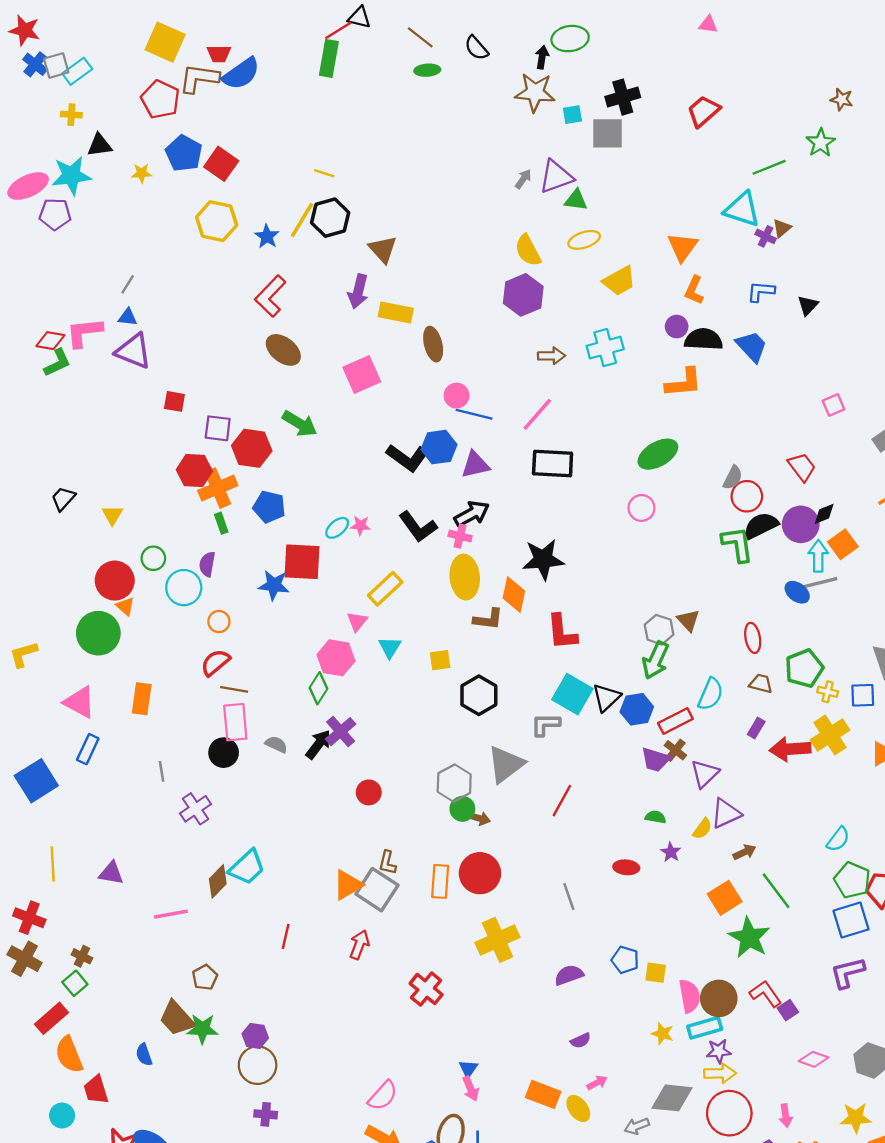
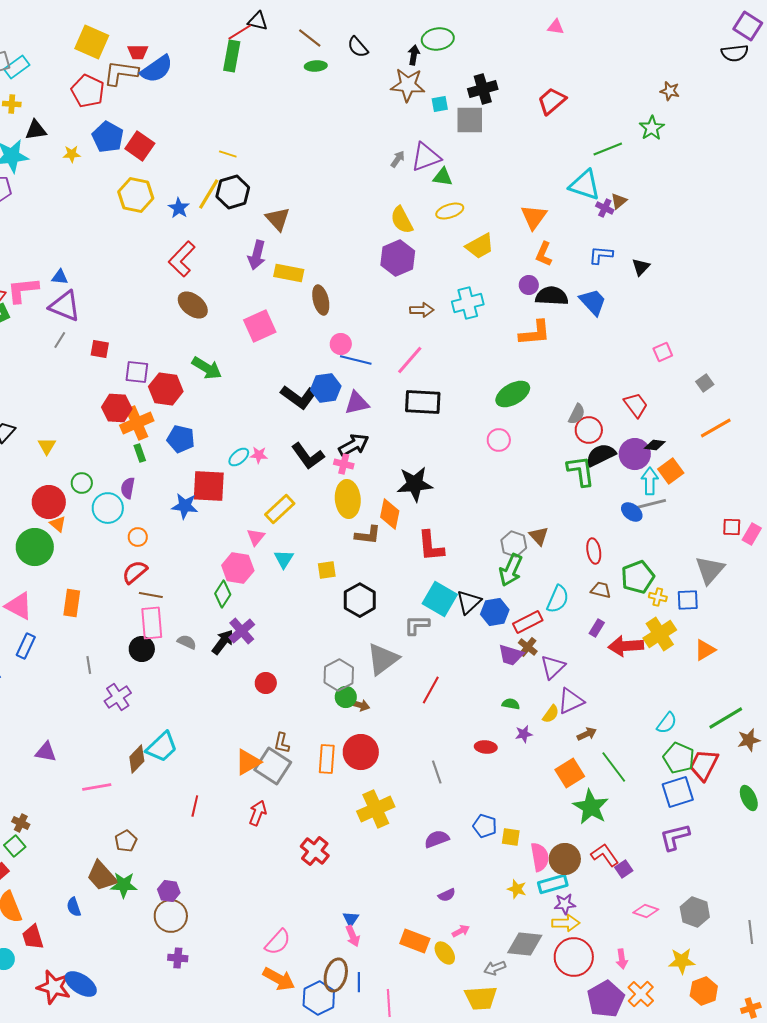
gray line: (128, 284) -> (60, 340), moved
black diamond: (824, 514) -> (655, 445), turned 30
purple star: (671, 852) -> (524, 734), turned 30

